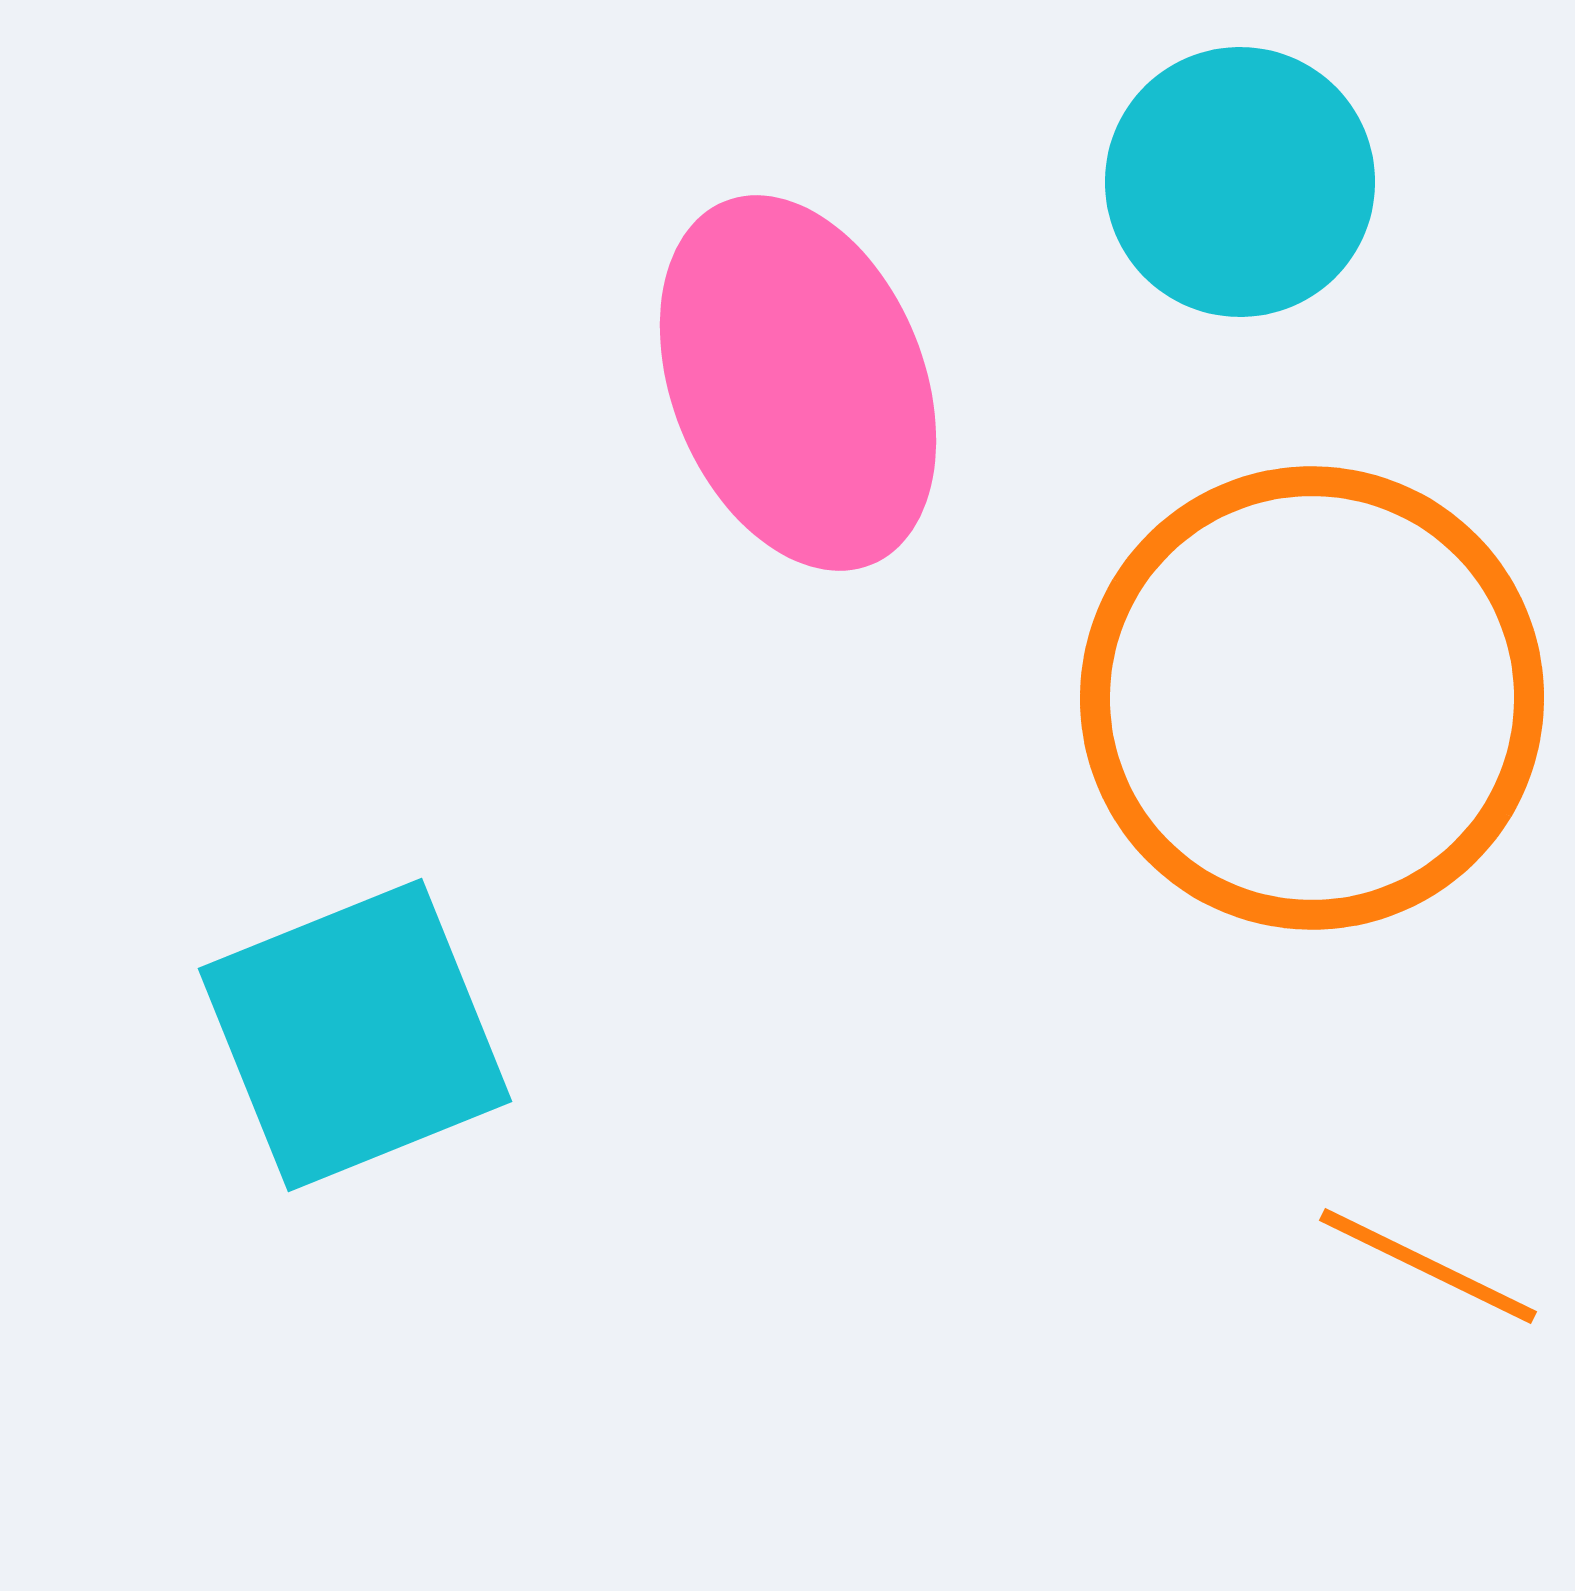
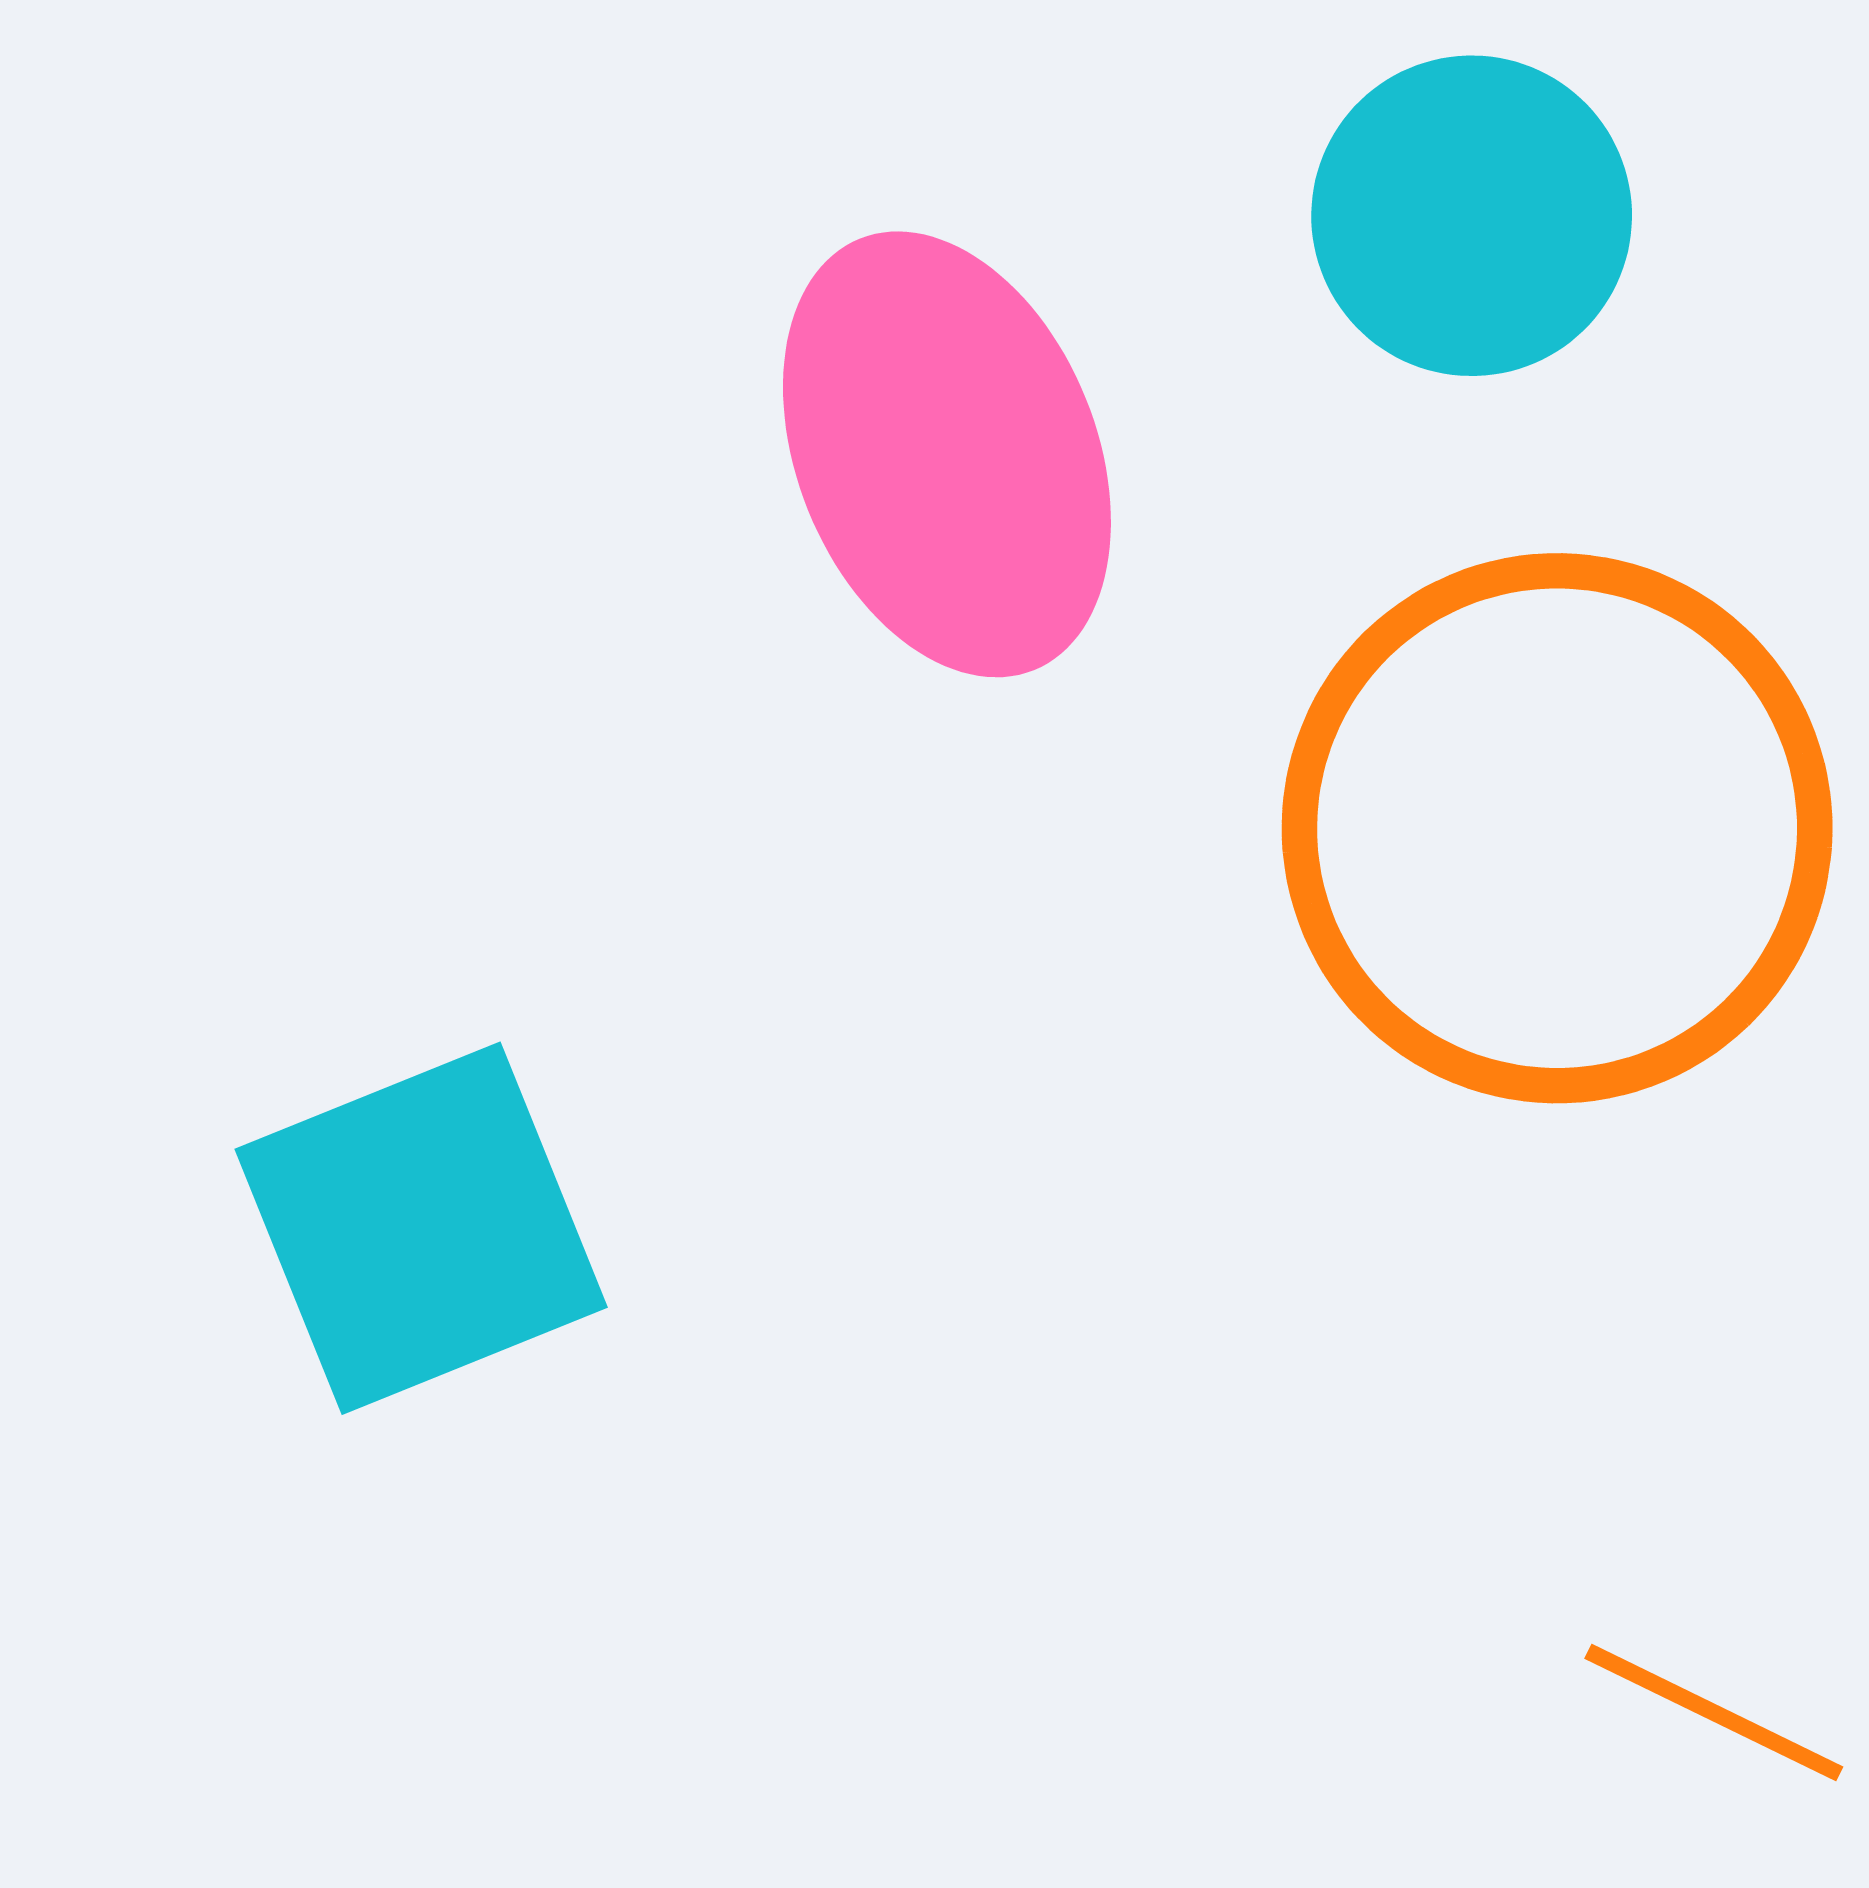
orange line: (1428, 1266) -> (1714, 1713), moved

